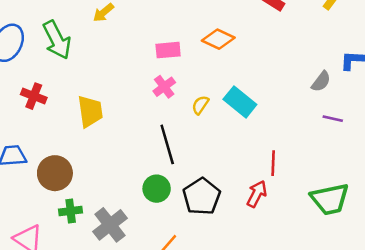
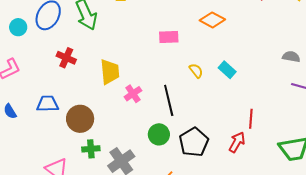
pink rectangle: (168, 50) -> (169, 37), moved
gray semicircle: (321, 81) -> (291, 57), turned -120
pink cross: (164, 87) -> (133, 94), moved
cyan rectangle: (240, 102) -> (227, 70), size x0.7
yellow semicircle: (200, 105) -> (196, 71), turned 105

